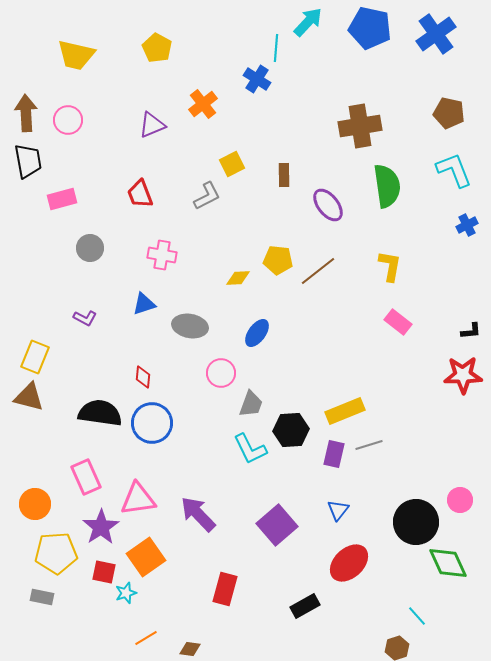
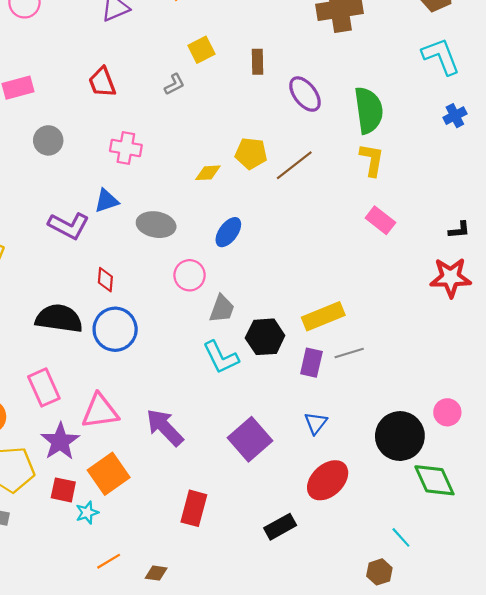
green semicircle: (387, 186) -> (369, 110), moved
gray L-shape: (207, 196) -> (174, 84), size x0.7
purple L-shape: (85, 318) -> (69, 226), moved, size x1.6

